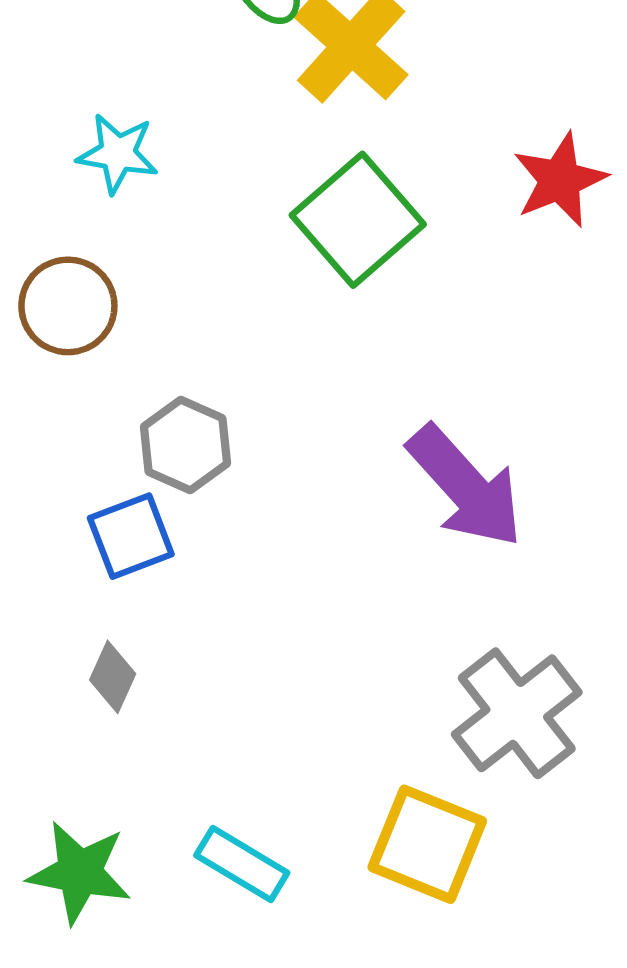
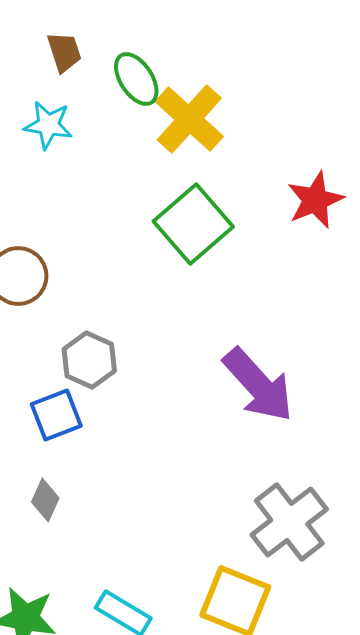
cyan star: (118, 154) -> (48, 125), moved

